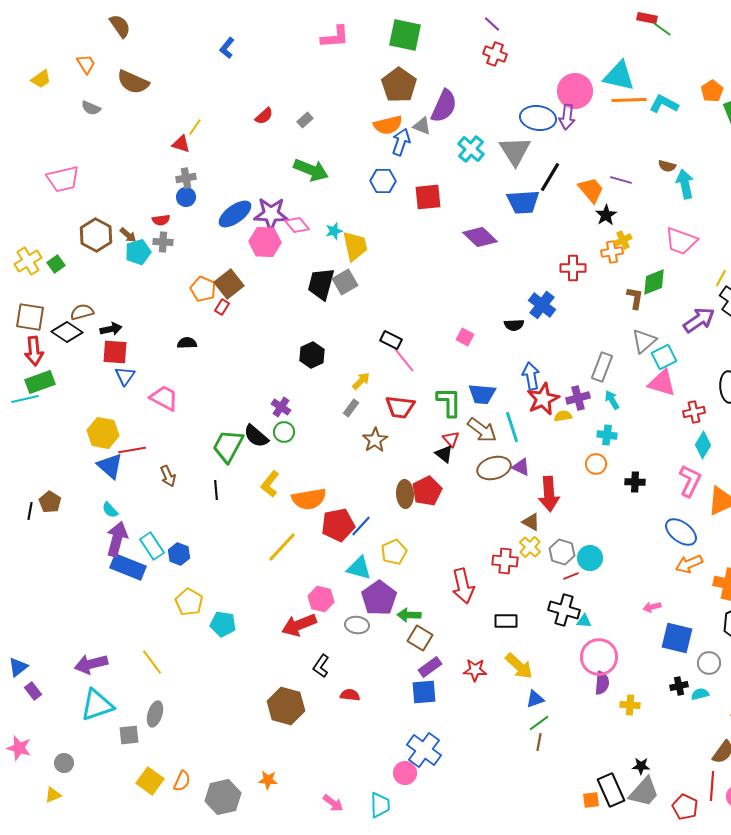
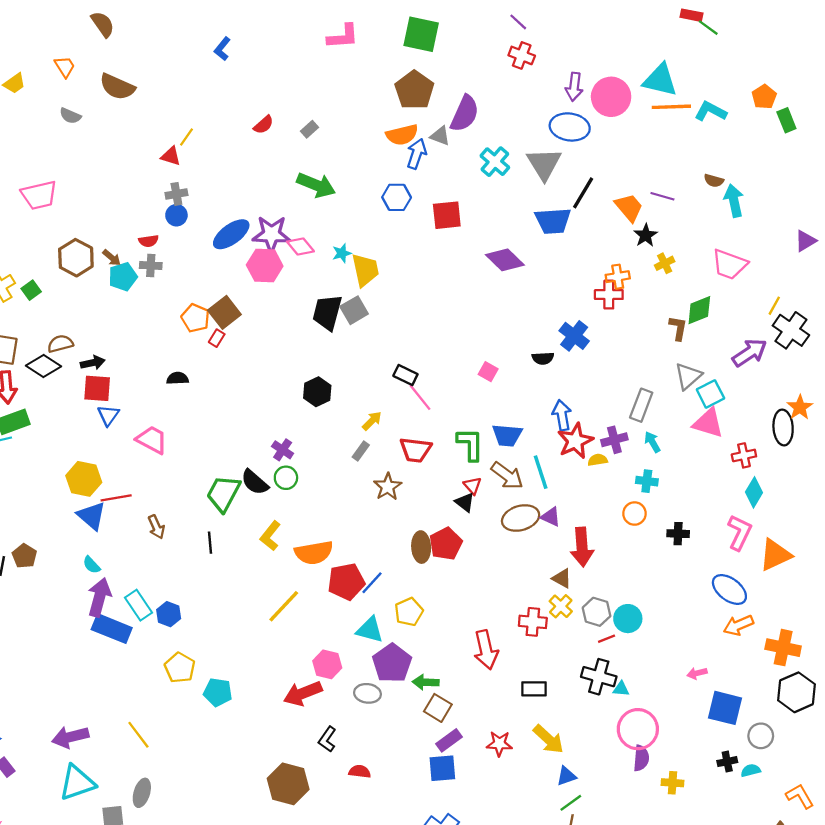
purple arrow: (567, 117) -> (574, 87), moved
orange cross: (612, 252) -> (618, 277), moved

